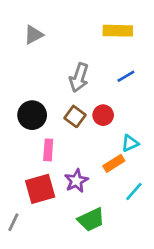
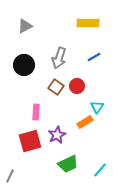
black circle: (32, 115) -> (24, 65), moved
cyan triangle: (130, 143) -> (97, 107), turned -32
cyan line: (134, 191) -> (100, 170), moved
gray line: (13, 222) -> (10, 176), moved

